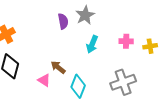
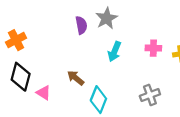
pink triangle: (44, 80) -> (43, 93), moved
gray cross: (123, 82) -> (150, 95), size x0.7

